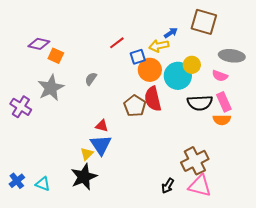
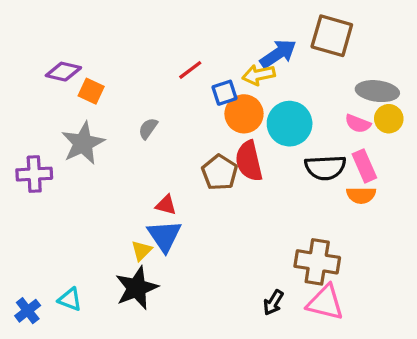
blue arrow: (171, 33) -> (278, 54), size x1.6
yellow circle: (192, 65) -> (389, 119), moved
purple cross: (21, 107) -> (34, 174), turned -35
brown cross: (195, 161) -> (317, 262), turned 36
blue cross: (17, 181) -> (28, 311), moved

